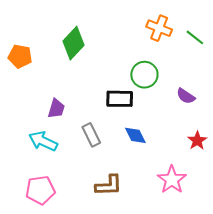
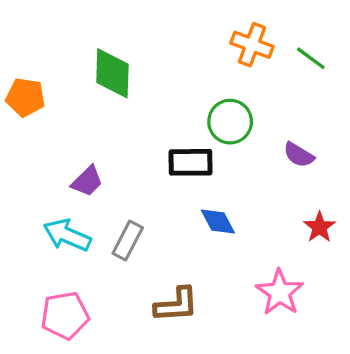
green diamond: (74, 43) -> (112, 73), turned -40
purple trapezoid: (56, 109) -> (87, 181), turned 30
gray rectangle: (91, 135) -> (128, 241), moved, turned 55

